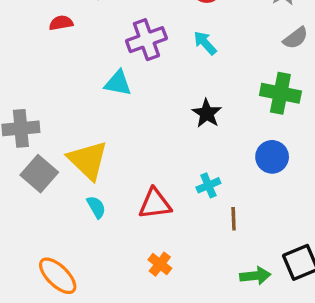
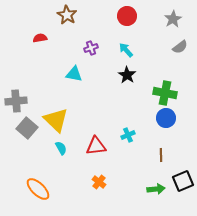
purple cross: (146, 40) -> (91, 48), size x0.6
green cross: (280, 93) -> (165, 93), moved
black star: (207, 113) -> (127, 75), moved
brown line: (234, 219) -> (161, 155), moved

